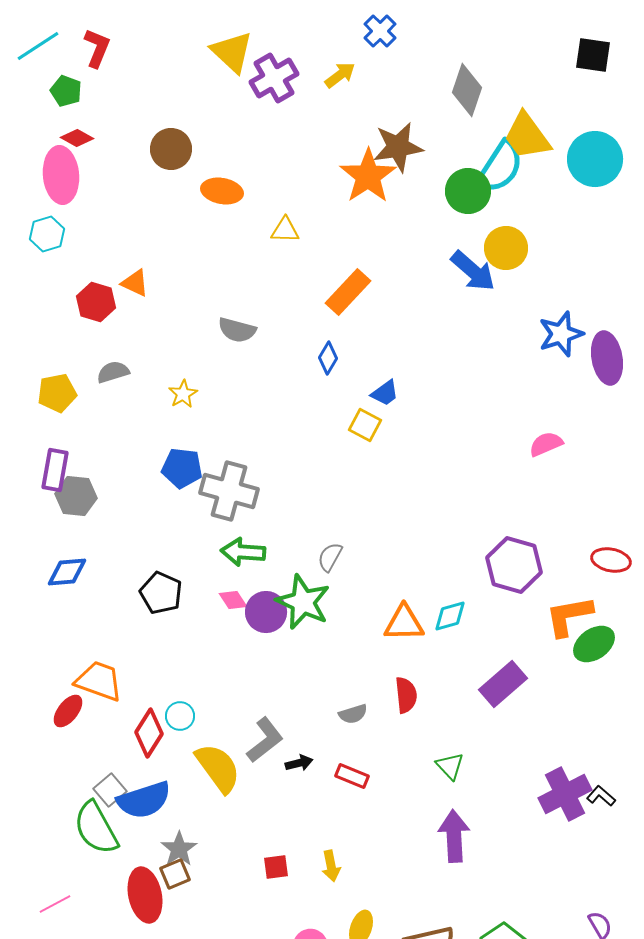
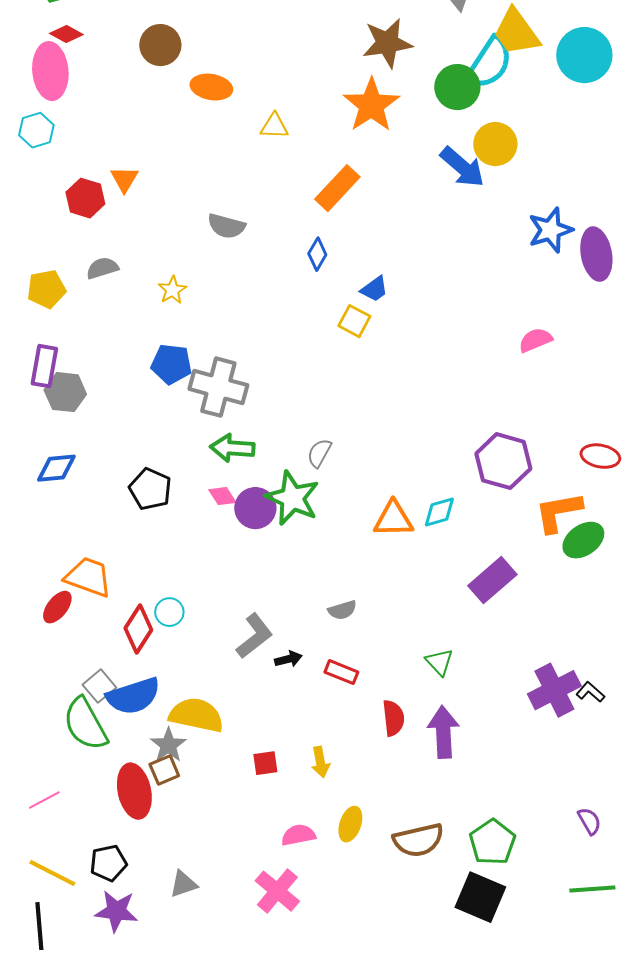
orange star: (368, 176) -> (371, 105), moved
orange triangle: (135, 283) -> (124, 179), turned 36
red semicircle: (406, 695) -> (393, 718), moved
yellow semicircle: (218, 768) -> (196, 715), moved, turned -42

